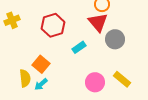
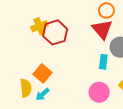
yellow cross: (12, 20) -> (39, 26), moved
cyan rectangle: (79, 47) -> (103, 62), moved, turned -48

